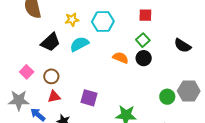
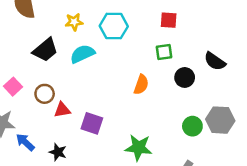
green square: (143, 40) -> (164, 52), turned 32
orange semicircle: (121, 58) -> (141, 85), moved, turned 84
black circle: (144, 58) -> (185, 77), moved
red triangle: (54, 97) -> (62, 110), moved

